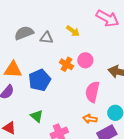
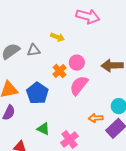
orange cross: (66, 64) -> (59, 71), turned 32
pink semicircle: (92, 92) -> (79, 85), moved, turned 40

